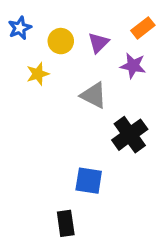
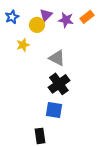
purple triangle: (99, 43) -> (46, 15), moved
purple star: (133, 66) -> (66, 20), moved
black cross: (130, 135) -> (59, 84), moved

